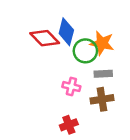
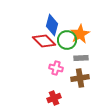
red diamond: (45, 38) -> (44, 41), moved
orange star: (102, 43) -> (80, 34), turned 30

